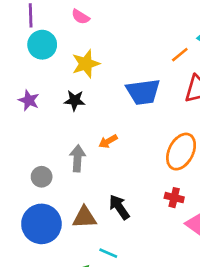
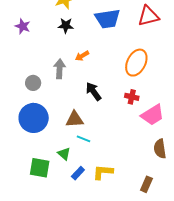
black star: (75, 100) -> (66, 26), moved
black arrow: (119, 207) -> (93, 91), moved
brown triangle: (84, 217) -> (75, 119), moved

